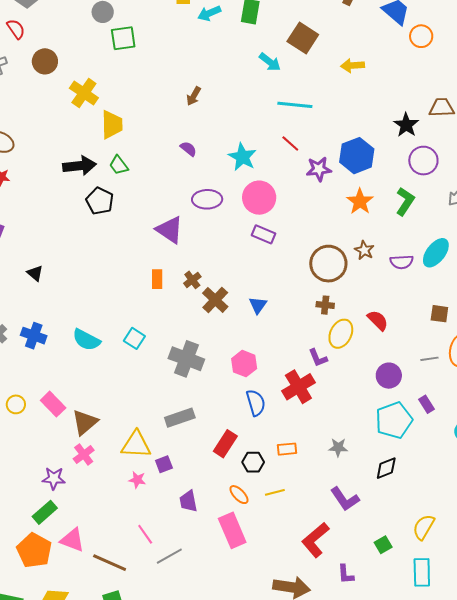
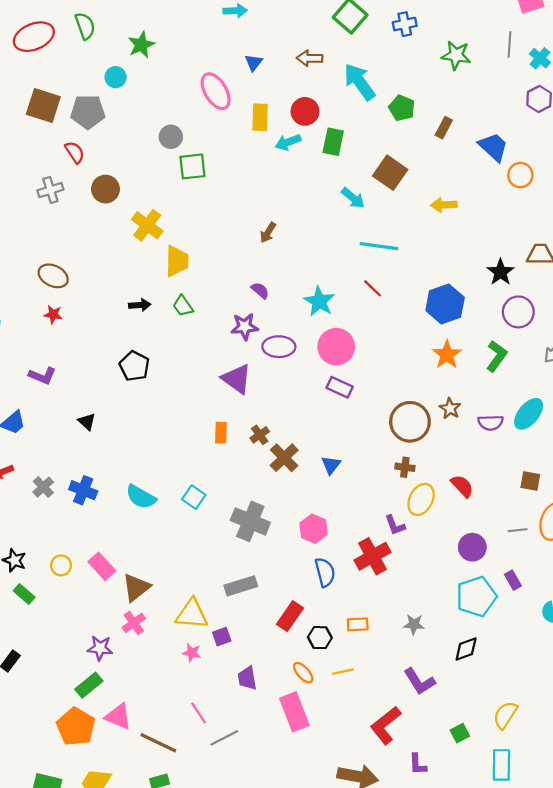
black arrow: (80, 166) -> (140, 305), size x0.6
purple star: (319, 169) -> (245, 327), moved
black pentagon: (100, 201) -> (134, 366), moved

